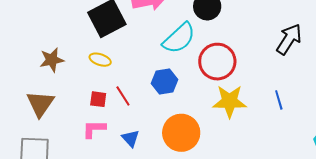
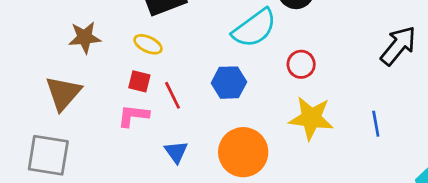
red circle: (217, 62) -> (301, 64), size x0.6
red square: (98, 99) -> (139, 81), moved
pink L-shape: (94, 129) -> (133, 116), moved

